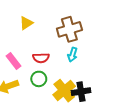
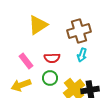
yellow triangle: (26, 23) -> (38, 25), size x1.5

